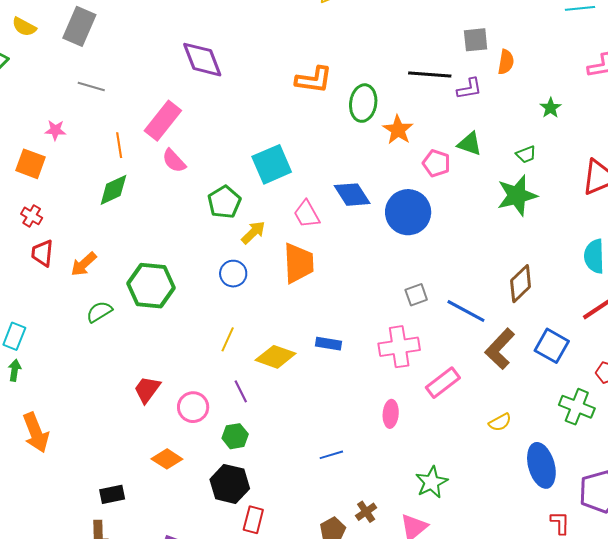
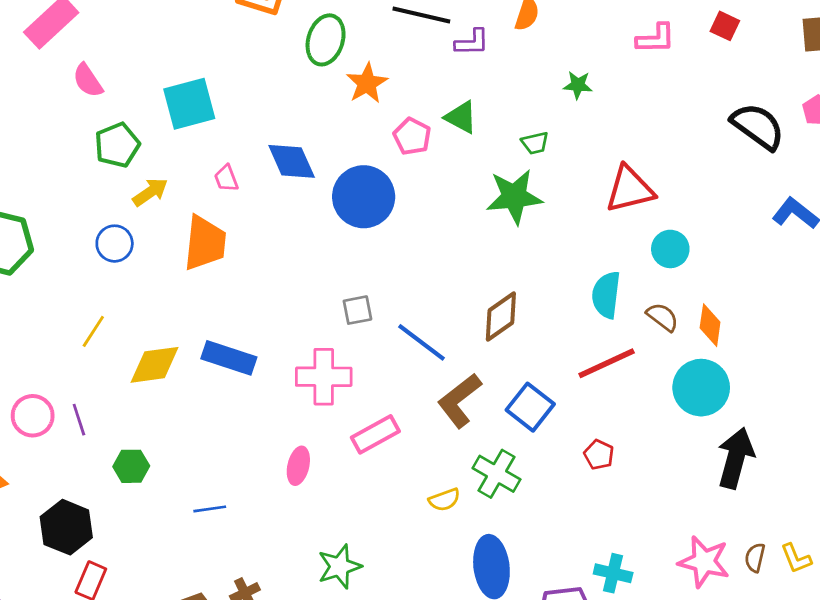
green star: (551, 108) -> (578, 85), turned 30
pink semicircle: (174, 161) -> (88, 80), moved
pink trapezoid: (307, 214) -> (226, 178), size x0.7
blue rectangle: (328, 344) -> (229, 358), size x1.5
yellow diamond: (276, 357) -> (155, 365), turned -36
purple line: (241, 391) -> (79, 420), moved
green cross: (577, 407) -> (497, 474), moved
green hexagon: (235, 436) -> (131, 466), moved

